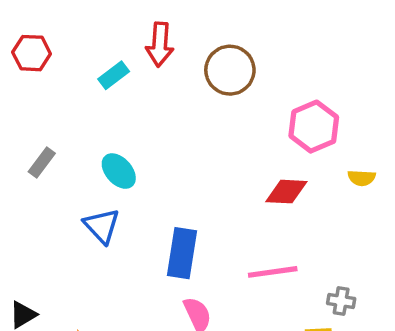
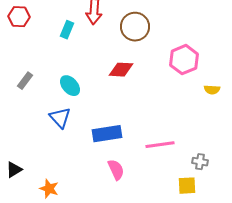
cyan rectangle: (114, 75) -> (67, 30), turned -30
red diamond: (286, 192) -> (121, 70), moved
blue rectangle: (182, 253) -> (107, 134), turned 72

